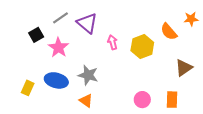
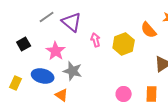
black square: (36, 35) -> (24, 44), moved
pink star: (58, 48) -> (56, 51), moved
orange triangle: (86, 101) -> (62, 95), moved

